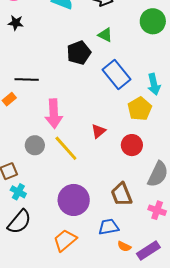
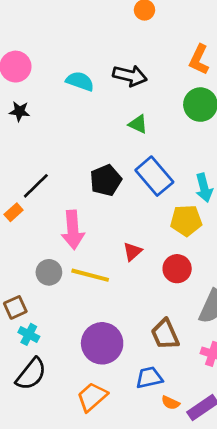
black pentagon: (79, 53) -> (106, 180), moved
black line: (27, 79) -> (36, 186), turned -45
yellow pentagon: (140, 109) -> (186, 221), turned 30
yellow line: (66, 148) -> (90, 275), turned -32

